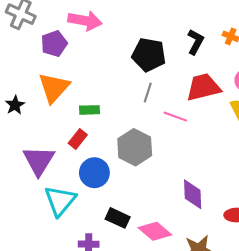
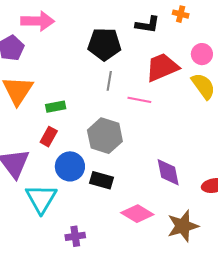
black L-shape: (196, 42) -> (148, 25), turned 80
black rectangle: (118, 218) -> (102, 180), moved

